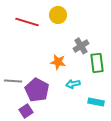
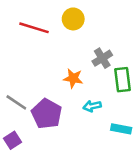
gray line: (13, 81) -> (16, 102), turned 30
purple square: (26, 111) -> (12, 140), moved

